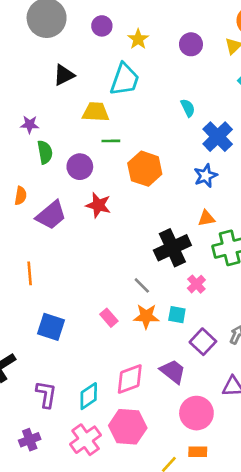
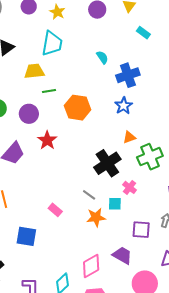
blue cross: (218, 137) -> (128, 75), turned 35
red star: (98, 205) -> (47, 140), turned 30
cyan square: (177, 315) -> (115, 204), moved
pink rectangle: (109, 318) -> (55, 210), moved
purple square: (203, 342) -> (141, 230), turned -30

